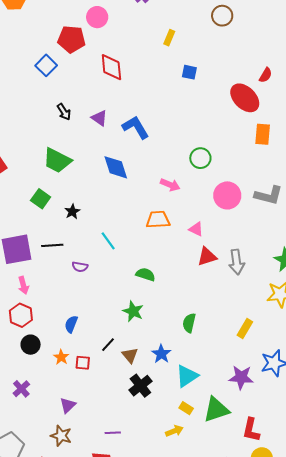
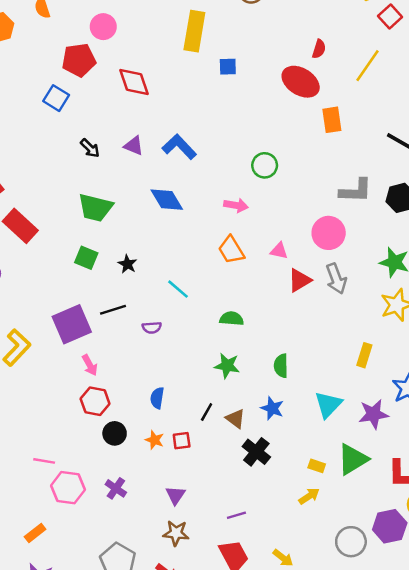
yellow rectangle: (169, 38) -> (194, 31), size x2.0
pink circle: (227, 195) -> (329, 233), moved
orange trapezoid: (158, 220) -> (231, 250), turned -105
green semicircle: (189, 323) -> (281, 366), moved
cyan triangle: (187, 376) -> (328, 405), moved

